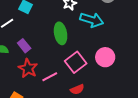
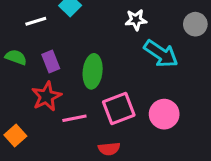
green ellipse: (61, 33) -> (93, 71), moved

